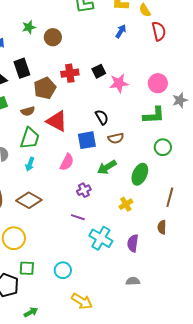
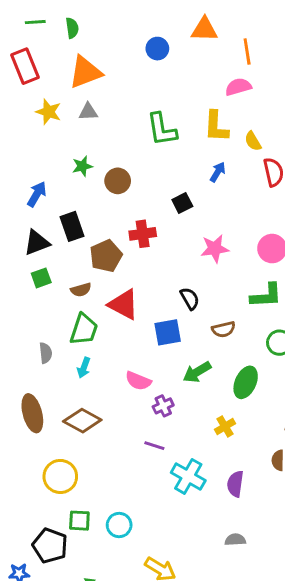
black square: (99, 71) -> (182, 203), moved
brown semicircle: (116, 138) -> (224, 329), moved
pink semicircle: (67, 162) -> (138, 381), moved, turned 84
cyan circle: (63, 270) -> (119, 525), moved

